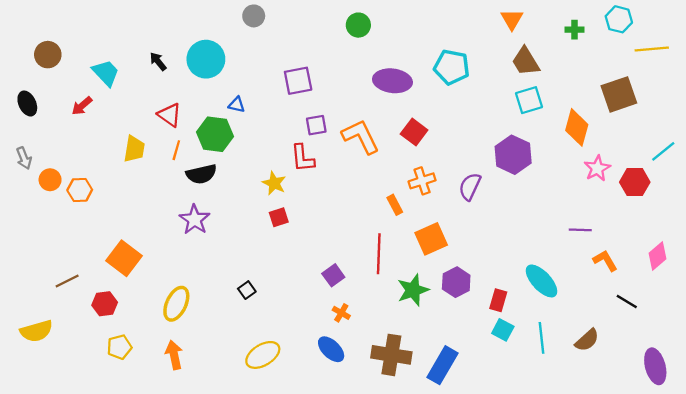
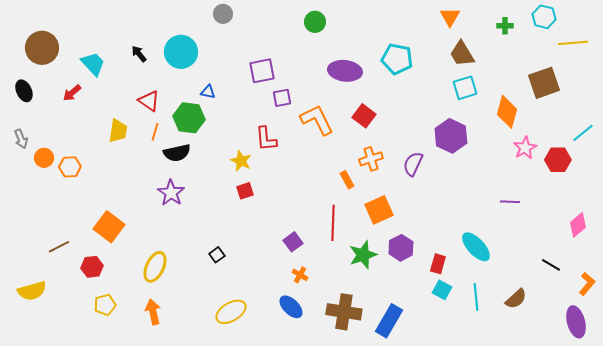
brown circle: (48, 55) -> (42, 48), size x1.4
purple square: (316, 125) -> (282, 98), moved
orange L-shape: (605, 261) -> (587, 284), moved, turned 70

